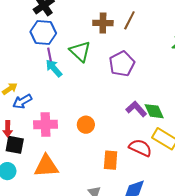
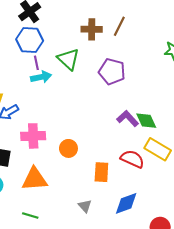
purple pentagon: (122, 64) -> (112, 72), turned -30
cyan arrow: (54, 68) -> (41, 77), turned 120
orange circle: (86, 125) -> (68, 148), moved

